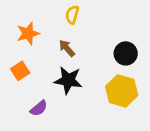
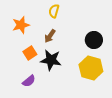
brown arrow: (67, 48) -> (50, 36), turned -104
orange square: (20, 71) -> (30, 53), moved

